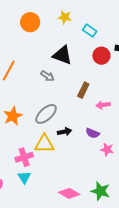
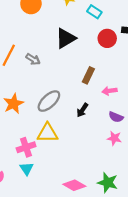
black triangle: (62, 55) -> (66, 38), turned -50
gray arrow: (47, 76) -> (33, 59), moved
black arrow: (65, 132) -> (82, 110), moved, turned 136
purple semicircle: (93, 133) -> (116, 117), moved

